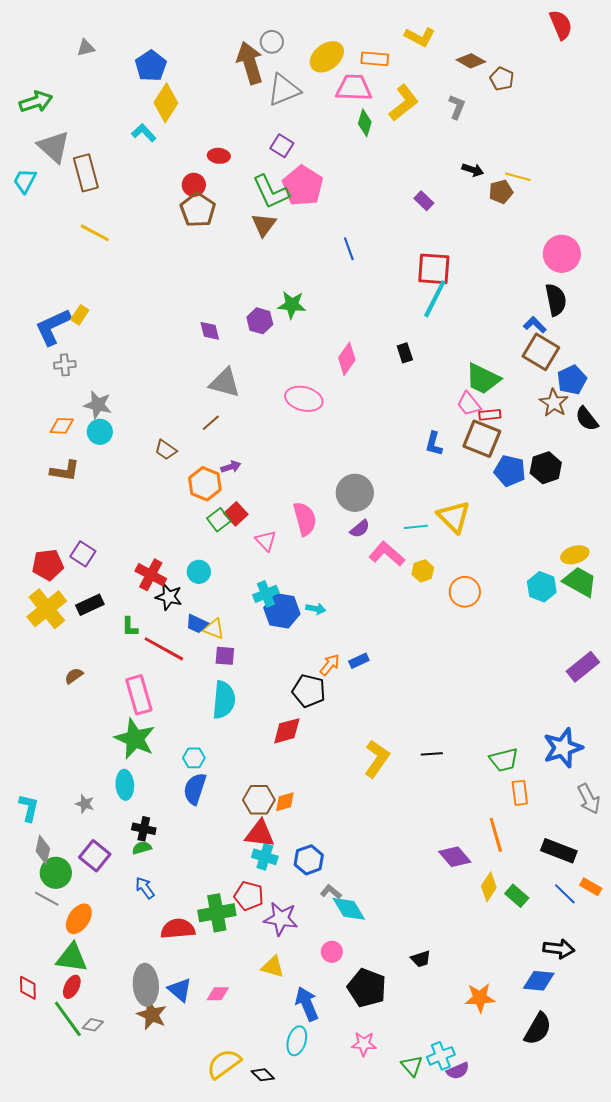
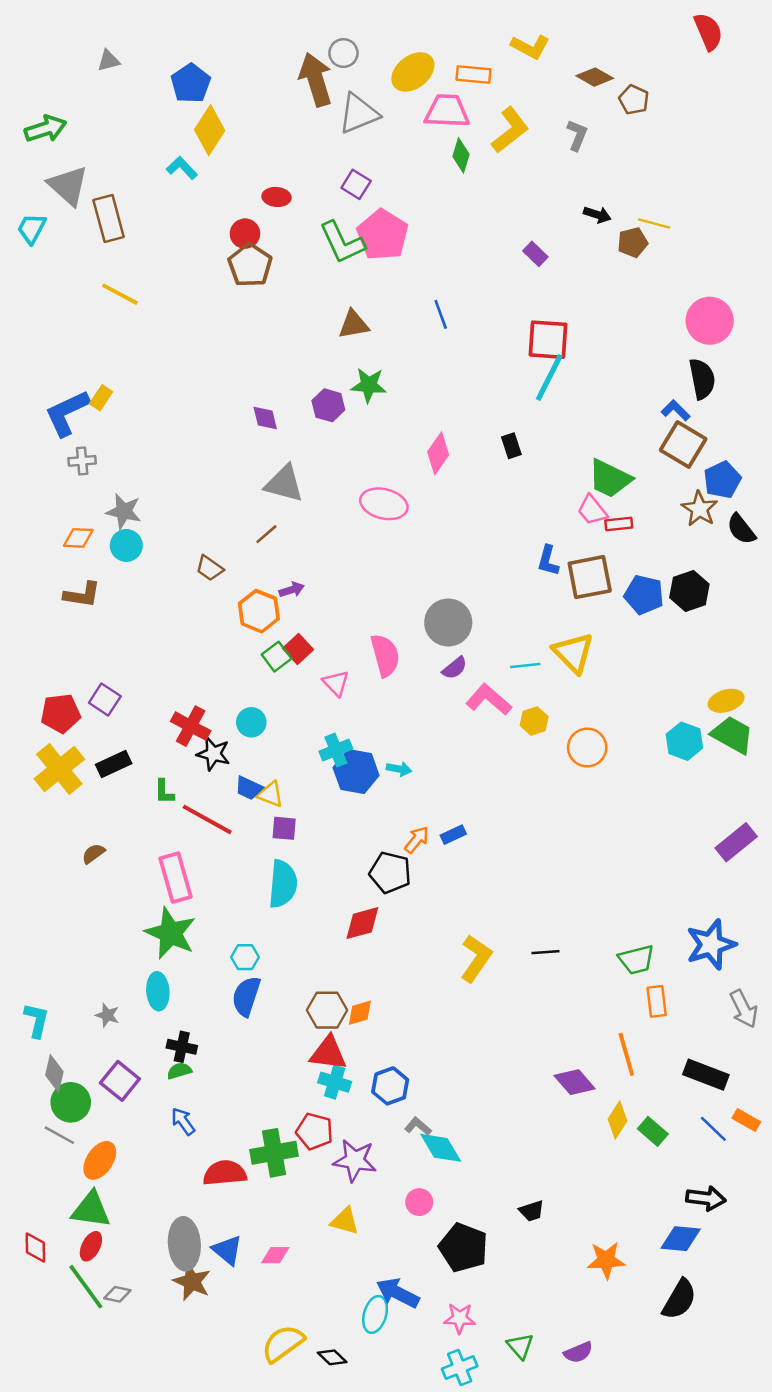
brown triangle: (264, 225) -> (354, 325), moved, turned 44
brown square: (482, 439) -> (590, 577), moved, turned -33
blue arrow: (307, 1004) -> (398, 1293), moved, turned -40
cyan cross: (441, 1056) -> (460, 1368), moved

